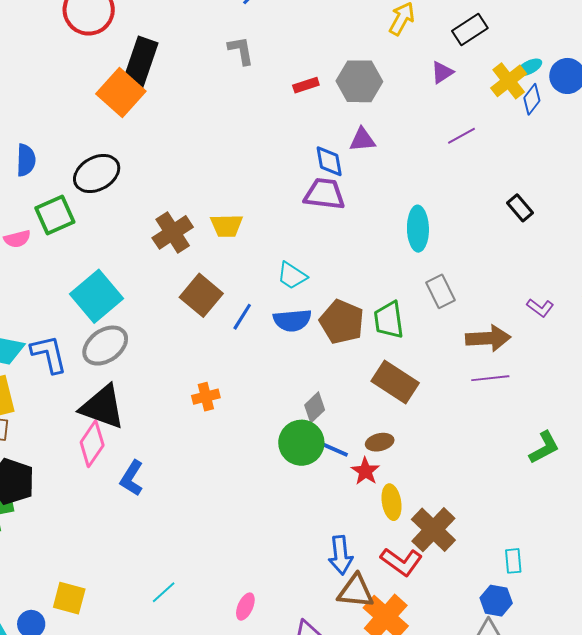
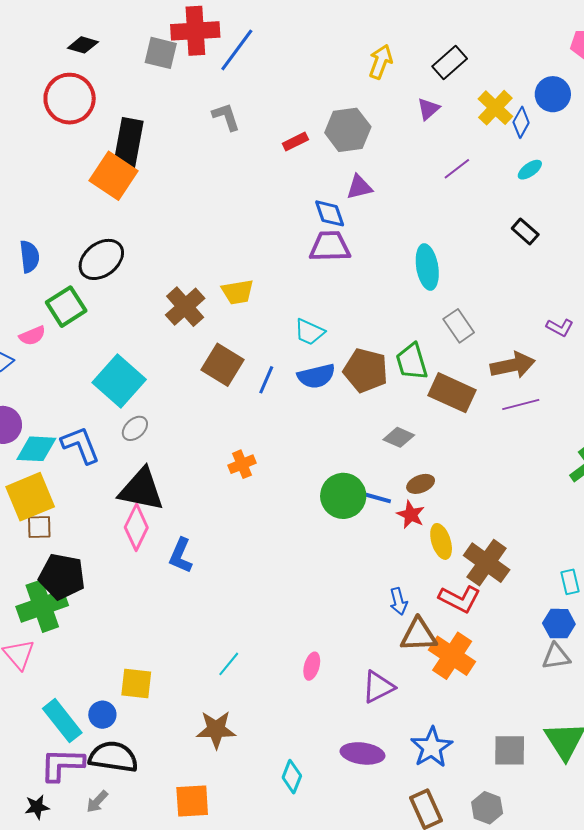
cyan ellipse: (529, 67) -> (530, 170), moved
gray ellipse: (105, 346) -> (135, 428), size x0.6
brown rectangle: (395, 382) -> (452, 393), moved
gray diamond: (315, 407) -> (399, 437), moved, turned 76
blue arrow: (341, 555) -> (398, 601), size x0.7

